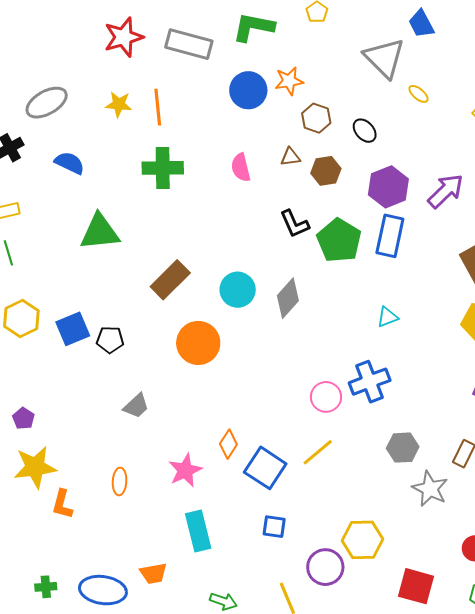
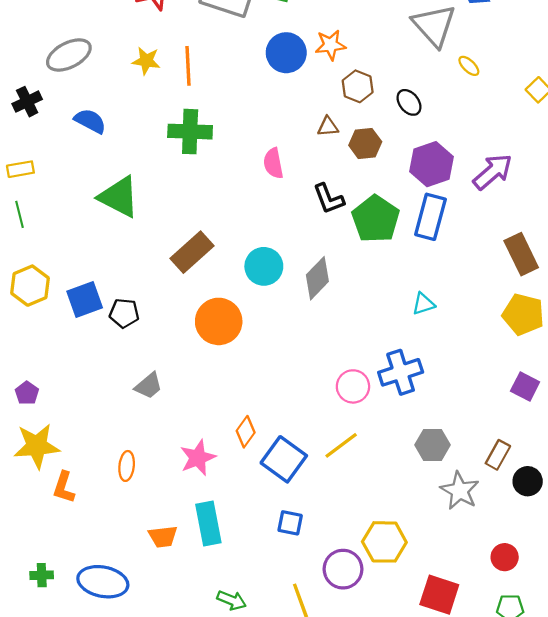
pink semicircle: (241, 168) -> (273, 163), moved
green triangle: (100, 232) -> (119, 197), turned 30
orange trapezoid: (153, 573) -> (163, 537), moved

